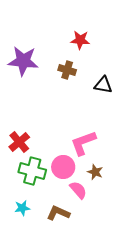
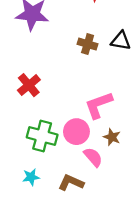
brown cross: (67, 70) -> (88, 44), moved
red cross: (19, 142) -> (29, 85), moved

